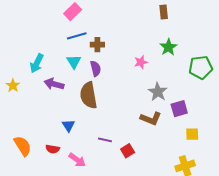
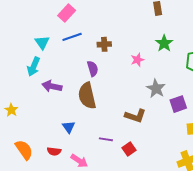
brown cross: (97, 45) -> (104, 44), moved
cyan triangle: (74, 62) -> (42, 42), moved
yellow star: (13, 86) -> (11, 110), moved
brown L-shape: (151, 119) -> (135, 116), moved

